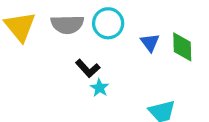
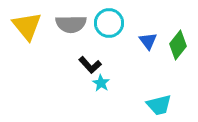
green diamond: (182, 47) -> (178, 45), turned 40

